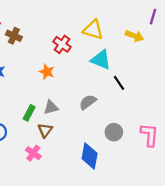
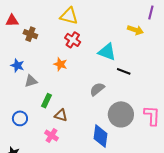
yellow triangle: (93, 30) -> (69, 16), moved
black line: (119, 83) -> (124, 71), turned -32
gray triangle: (51, 107) -> (31, 81), moved
brown triangle: (45, 130) -> (61, 115), turned -48
gray circle: (114, 132) -> (121, 114), size x1.6

